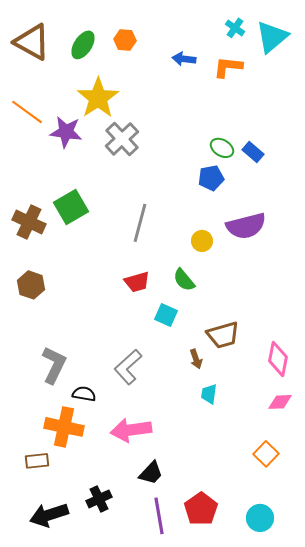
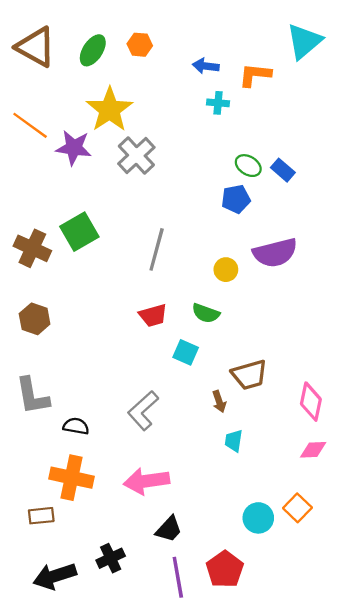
cyan cross: (235, 28) -> (218, 103), moved, turned -30
green semicircle: (184, 280) -> (206, 313), turned -30
gray L-shape: (54, 365) -> (32, 396), moved, turned 144
black semicircle: (84, 394) -> (76, 426), moved
cyan circle: (260, 518) -> (258, 518), moved

